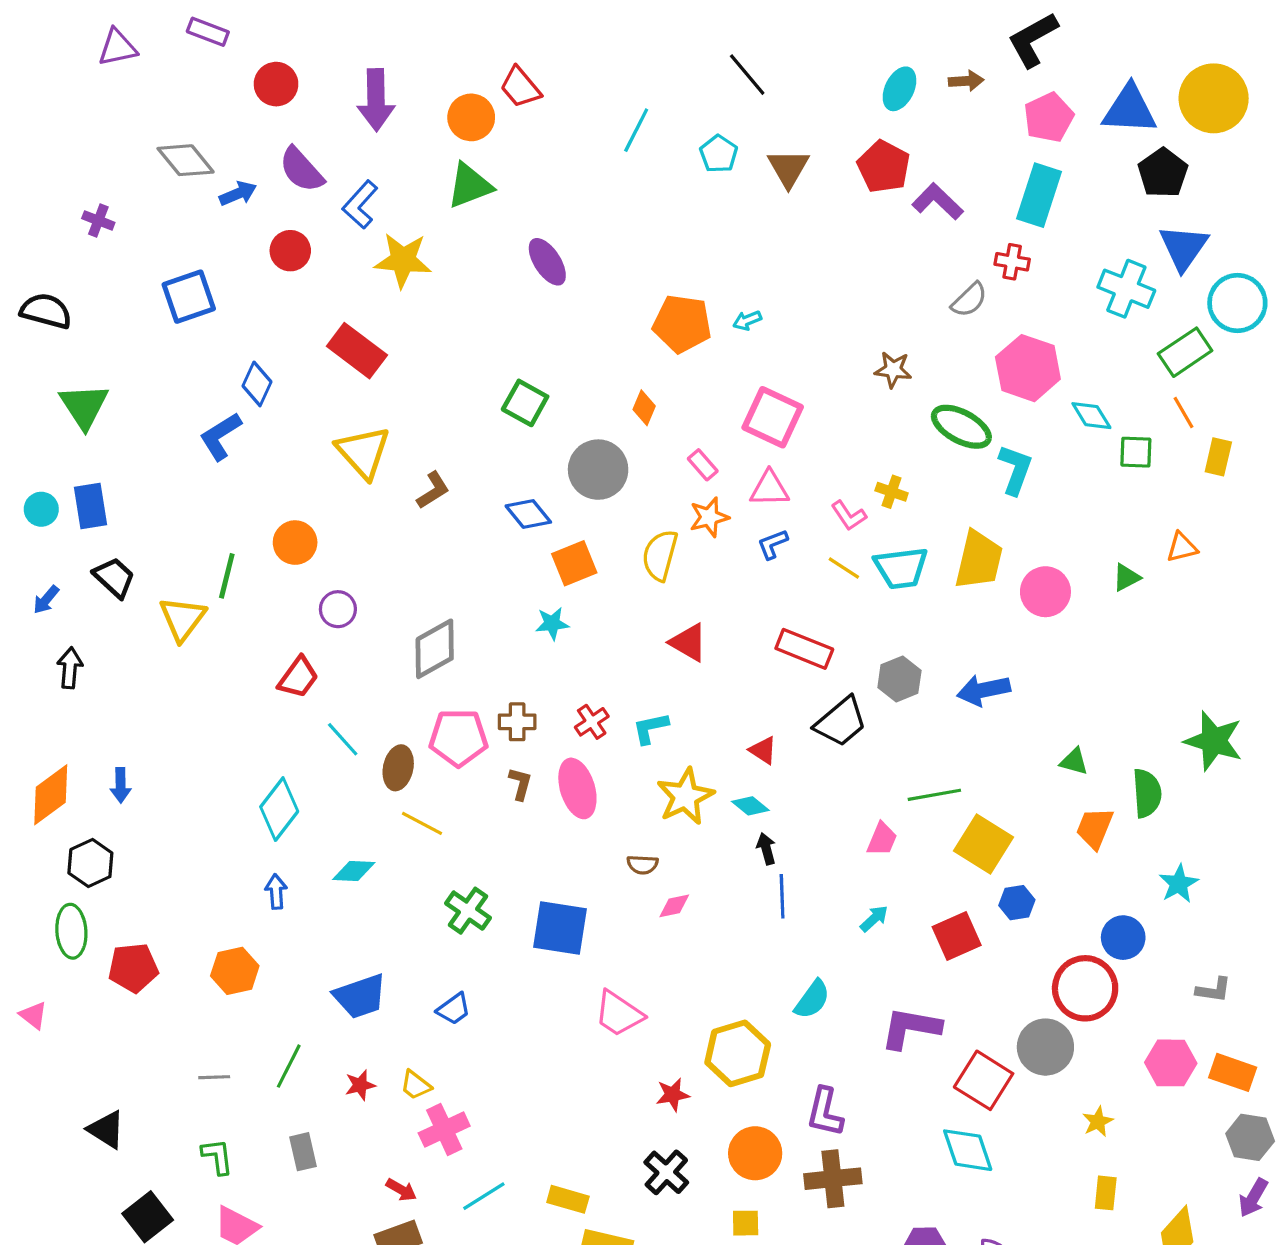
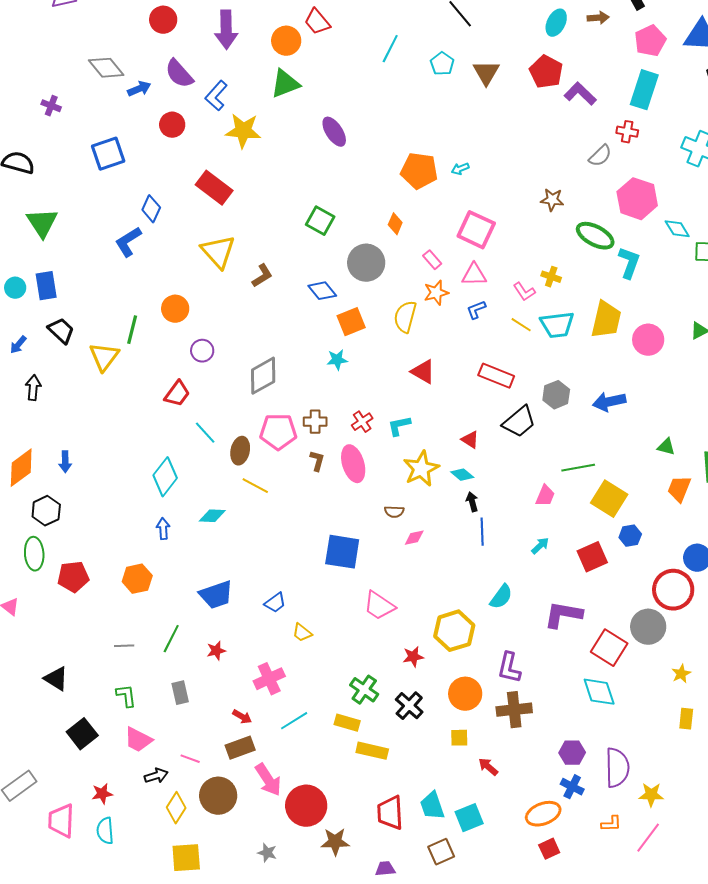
green cross: (468, 911) -> (364, 690), moved
yellow trapezoid: (416, 1085) -> (302, 633), moved

